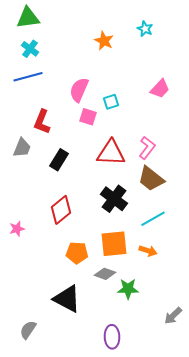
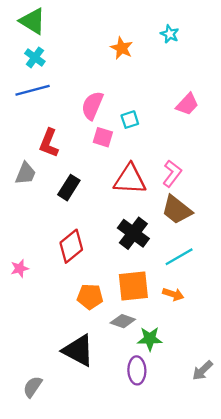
green triangle: (28, 18) -> (33, 21), turned 40
purple ellipse: (112, 337) -> (137, 370), moved

